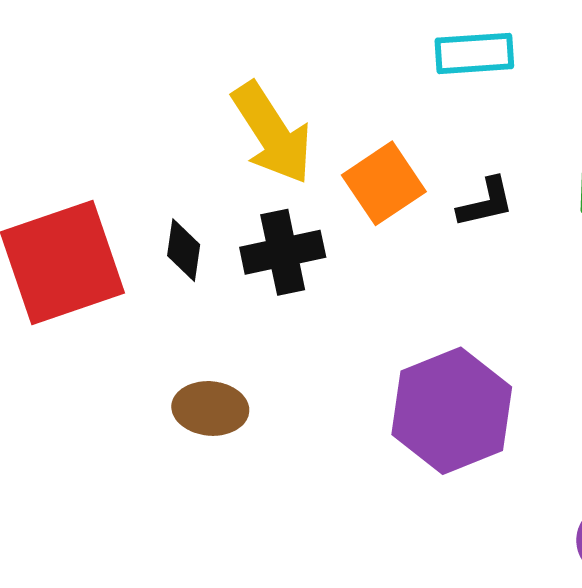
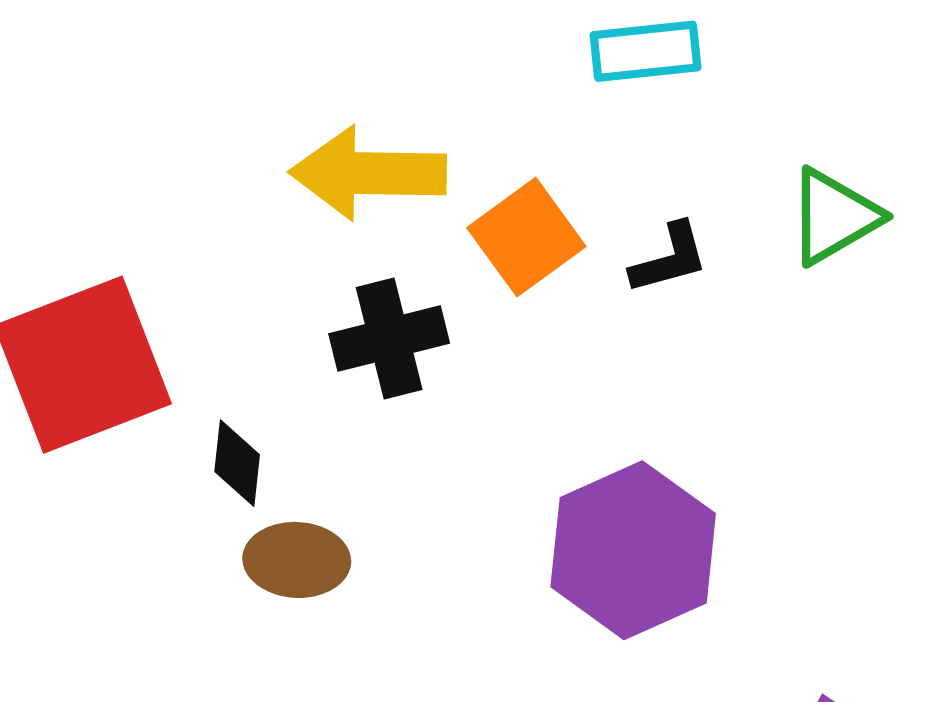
yellow arrow: (272, 133) -> (368, 173), turned 126
black diamond: (184, 250) -> (237, 463), moved

